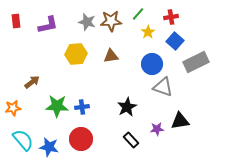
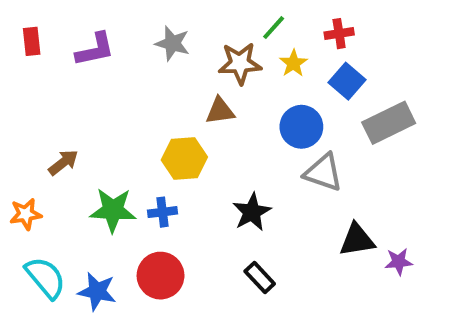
brown star: (111, 21) -> (240, 63), moved
yellow hexagon: (76, 54) -> (184, 159), moved
purple star: (157, 129) -> (399, 262), moved

